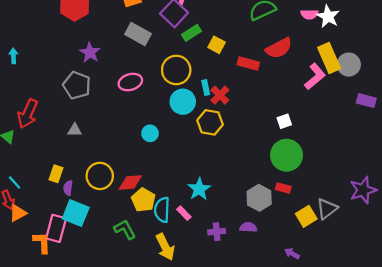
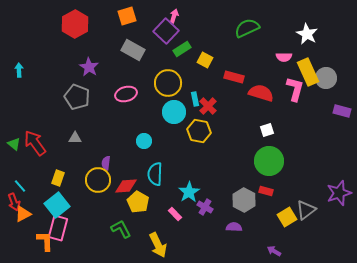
pink semicircle: (309, 14) -> (284, 57), moved
red semicircle: (279, 48) -> (261, 93), moved, turned -135
pink L-shape: (315, 77) -> (295, 89), turned -35
red arrow: (28, 114) -> (35, 143), moved, turned 120
purple semicircle: (68, 188) -> (106, 163), moved
cyan semicircle: (162, 210) -> (155, 174), moved
cyan square: (76, 213) -> (57, 205), moved, turned 30
purple cross: (217, 232) -> (205, 207), moved, turned 35

